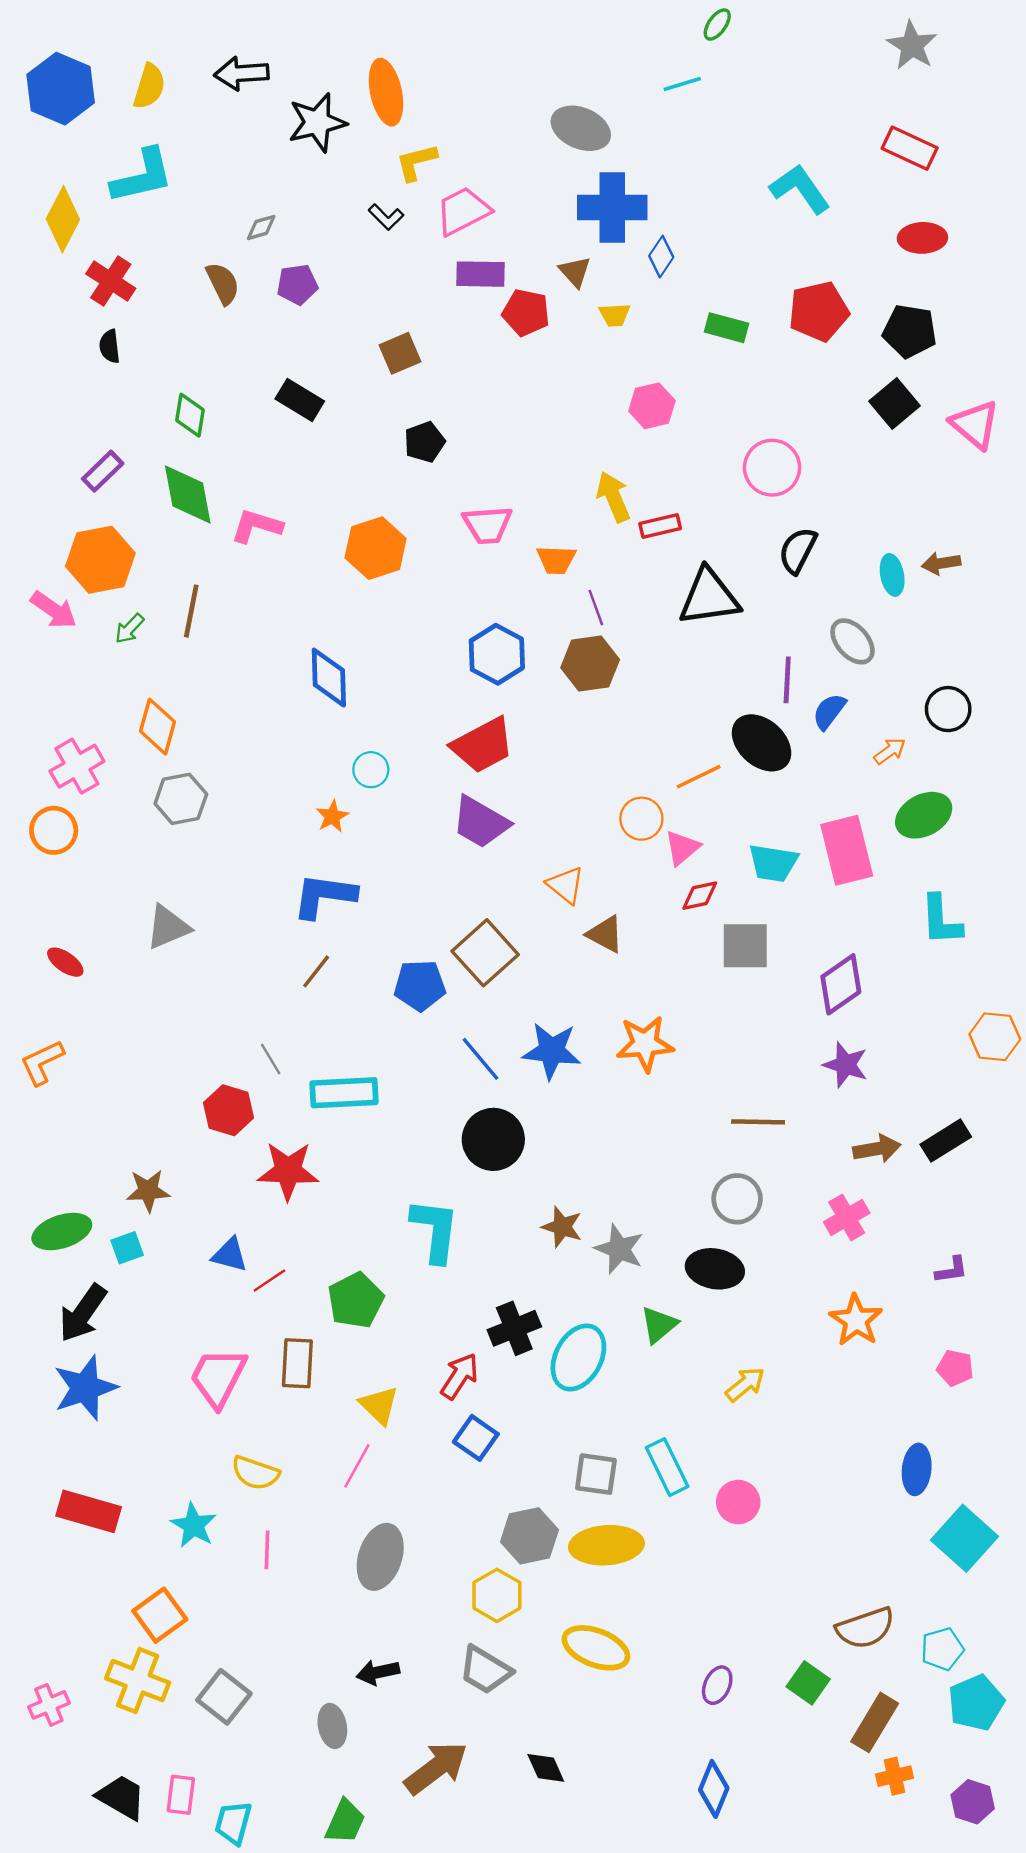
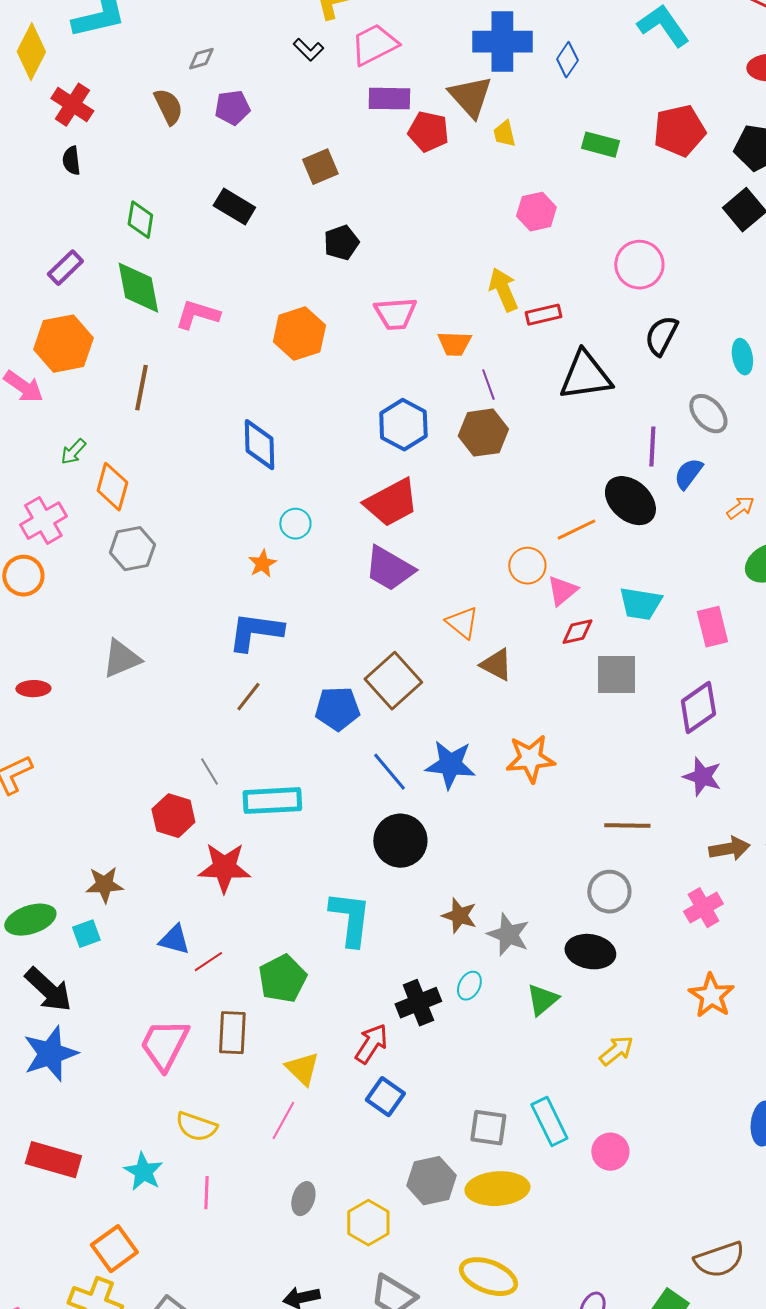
blue diamond: (661, 257) -> (567, 60), moved
brown triangle: (575, 272) -> (470, 97), size x1.6
yellow trapezoid: (615, 315) -> (504, 134), turned 80
green arrow: (129, 629) -> (73, 452), moved
pink rectangle: (847, 850) -> (712, 627), moved, size x0.7
red ellipse: (65, 962) -> (33, 689), turned -36
black arrow: (83, 1313) -> (48, 990), turned -82
cyan ellipse: (578, 1357) -> (469, 986), moved, size x0.5
gray ellipse: (380, 1557) -> (303, 1199), size x0.6
yellow hexagon: (497, 1595) -> (368, 1223), moved

